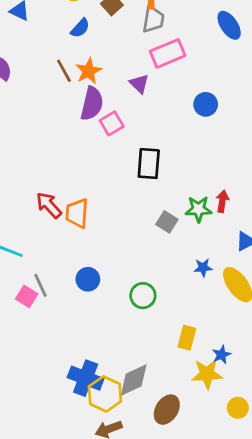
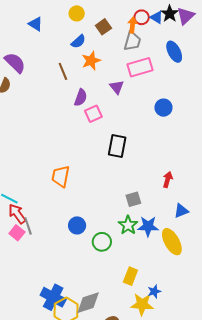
blue ellipse: (229, 25) -> (174, 52), moved
orange star: (89, 71) -> (91, 61), moved
purple semicircle: (92, 104) -> (81, 98), size x0.7
red arrow: (49, 205) -> (17, 214), moved
green star: (198, 209) -> (128, 225), moved, turned 30
gray square: (167, 222) -> (133, 199), moved, turned 35
blue star: (203, 268) -> (148, 226), size x1.5
blue circle: (88, 279) -> (77, 225), moved

